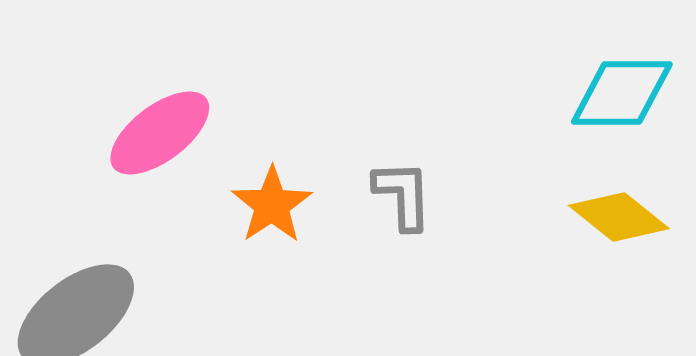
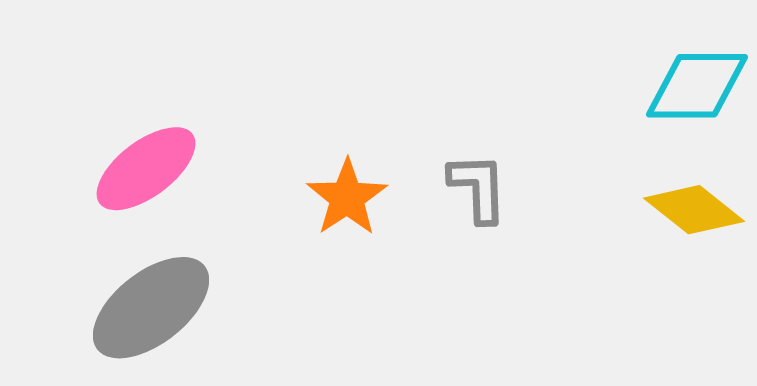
pink ellipse: (160, 133) -> (146, 169), moved

